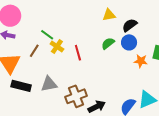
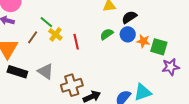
orange star: (141, 61) -> (143, 41), moved
gray triangle: (49, 84) -> (46, 71), turned 42

